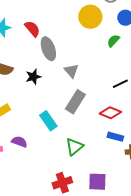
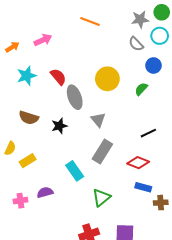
yellow circle: (90, 17) -> (107, 79), moved
purple semicircle: (19, 142) -> (45, 192), turned -35

